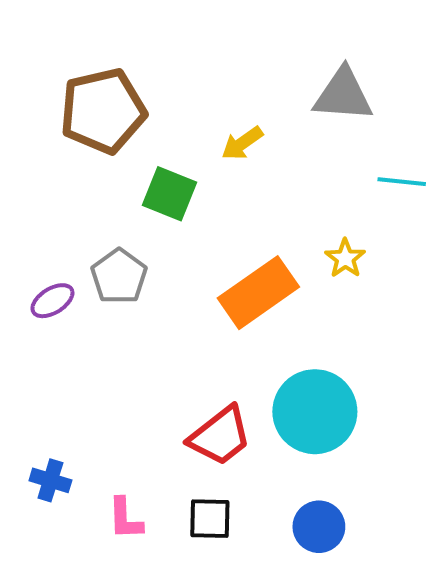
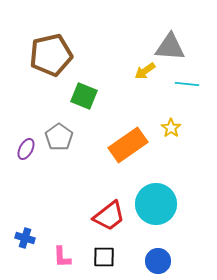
yellow arrow: (242, 143) -> (145, 71), moved
cyan line: (402, 182) -> (187, 84), moved
purple ellipse: (52, 301) -> (26, 149), turned -30

